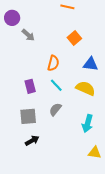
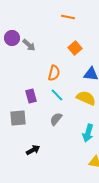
purple circle: (12, 18) -> (12, 38), moved
gray square: (28, 116) -> (18, 118), moved

